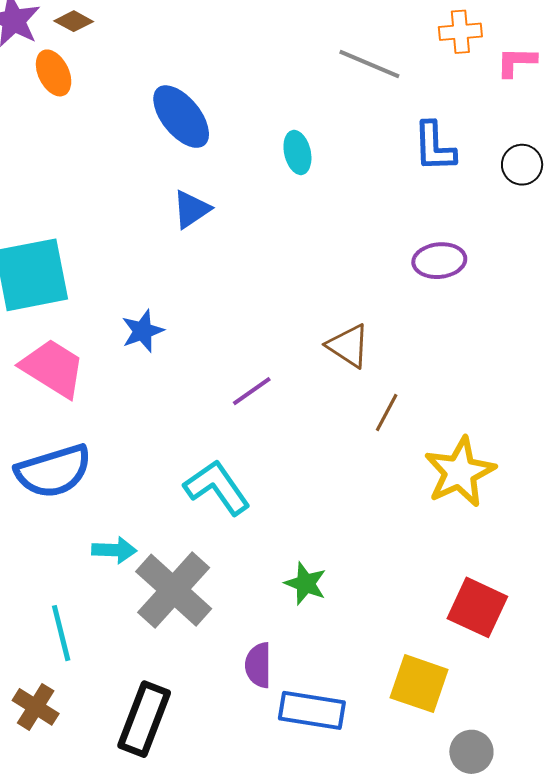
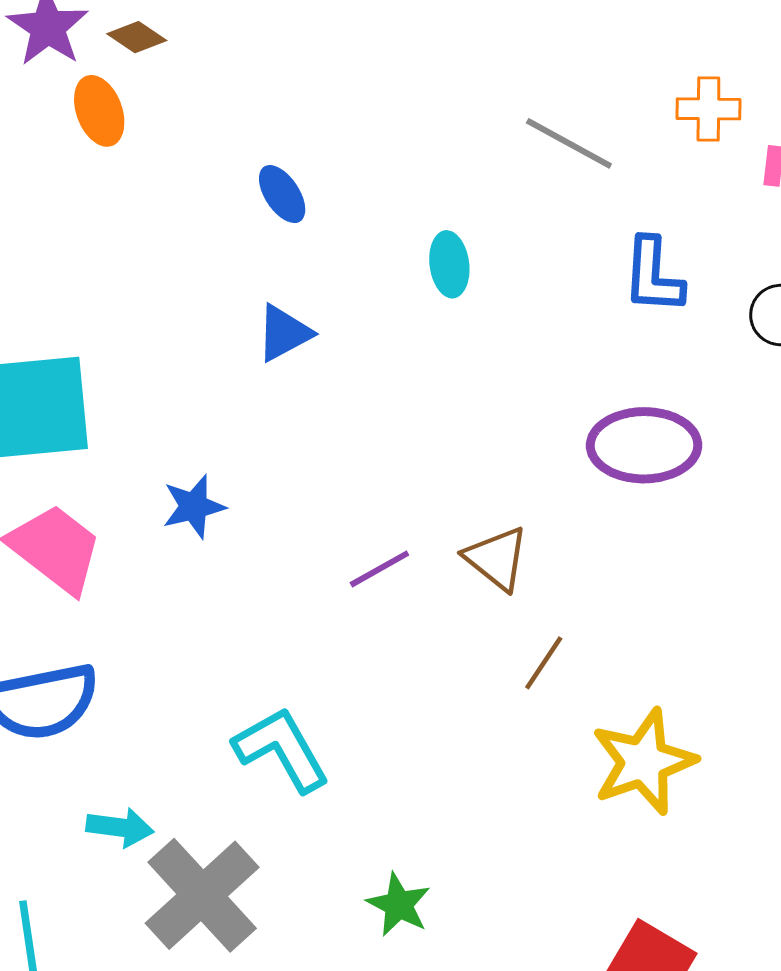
blue ellipse: (181, 117) -> (282, 194), size x0.6
purple ellipse: (439, 261) -> (644, 445), size x1.4
purple line: (252, 391) -> (379, 569), moved

